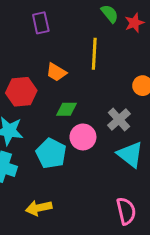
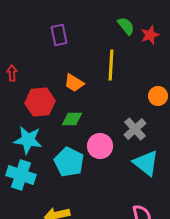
green diamond: (67, 109) -> (72, 119), moved

